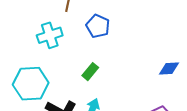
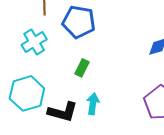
blue pentagon: (98, 26) -> (79, 22), size x1.4

